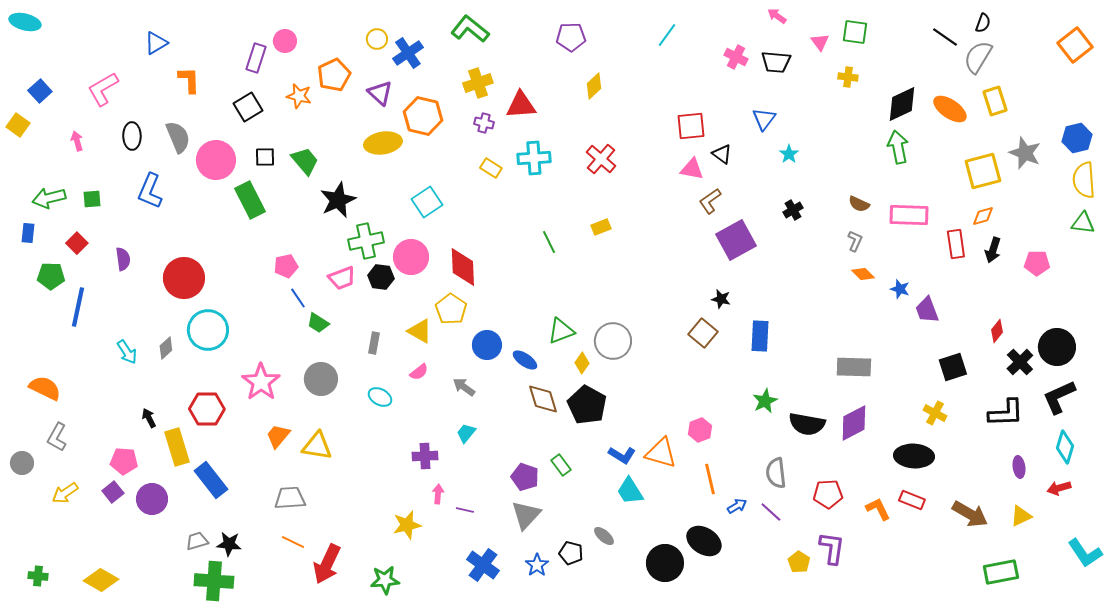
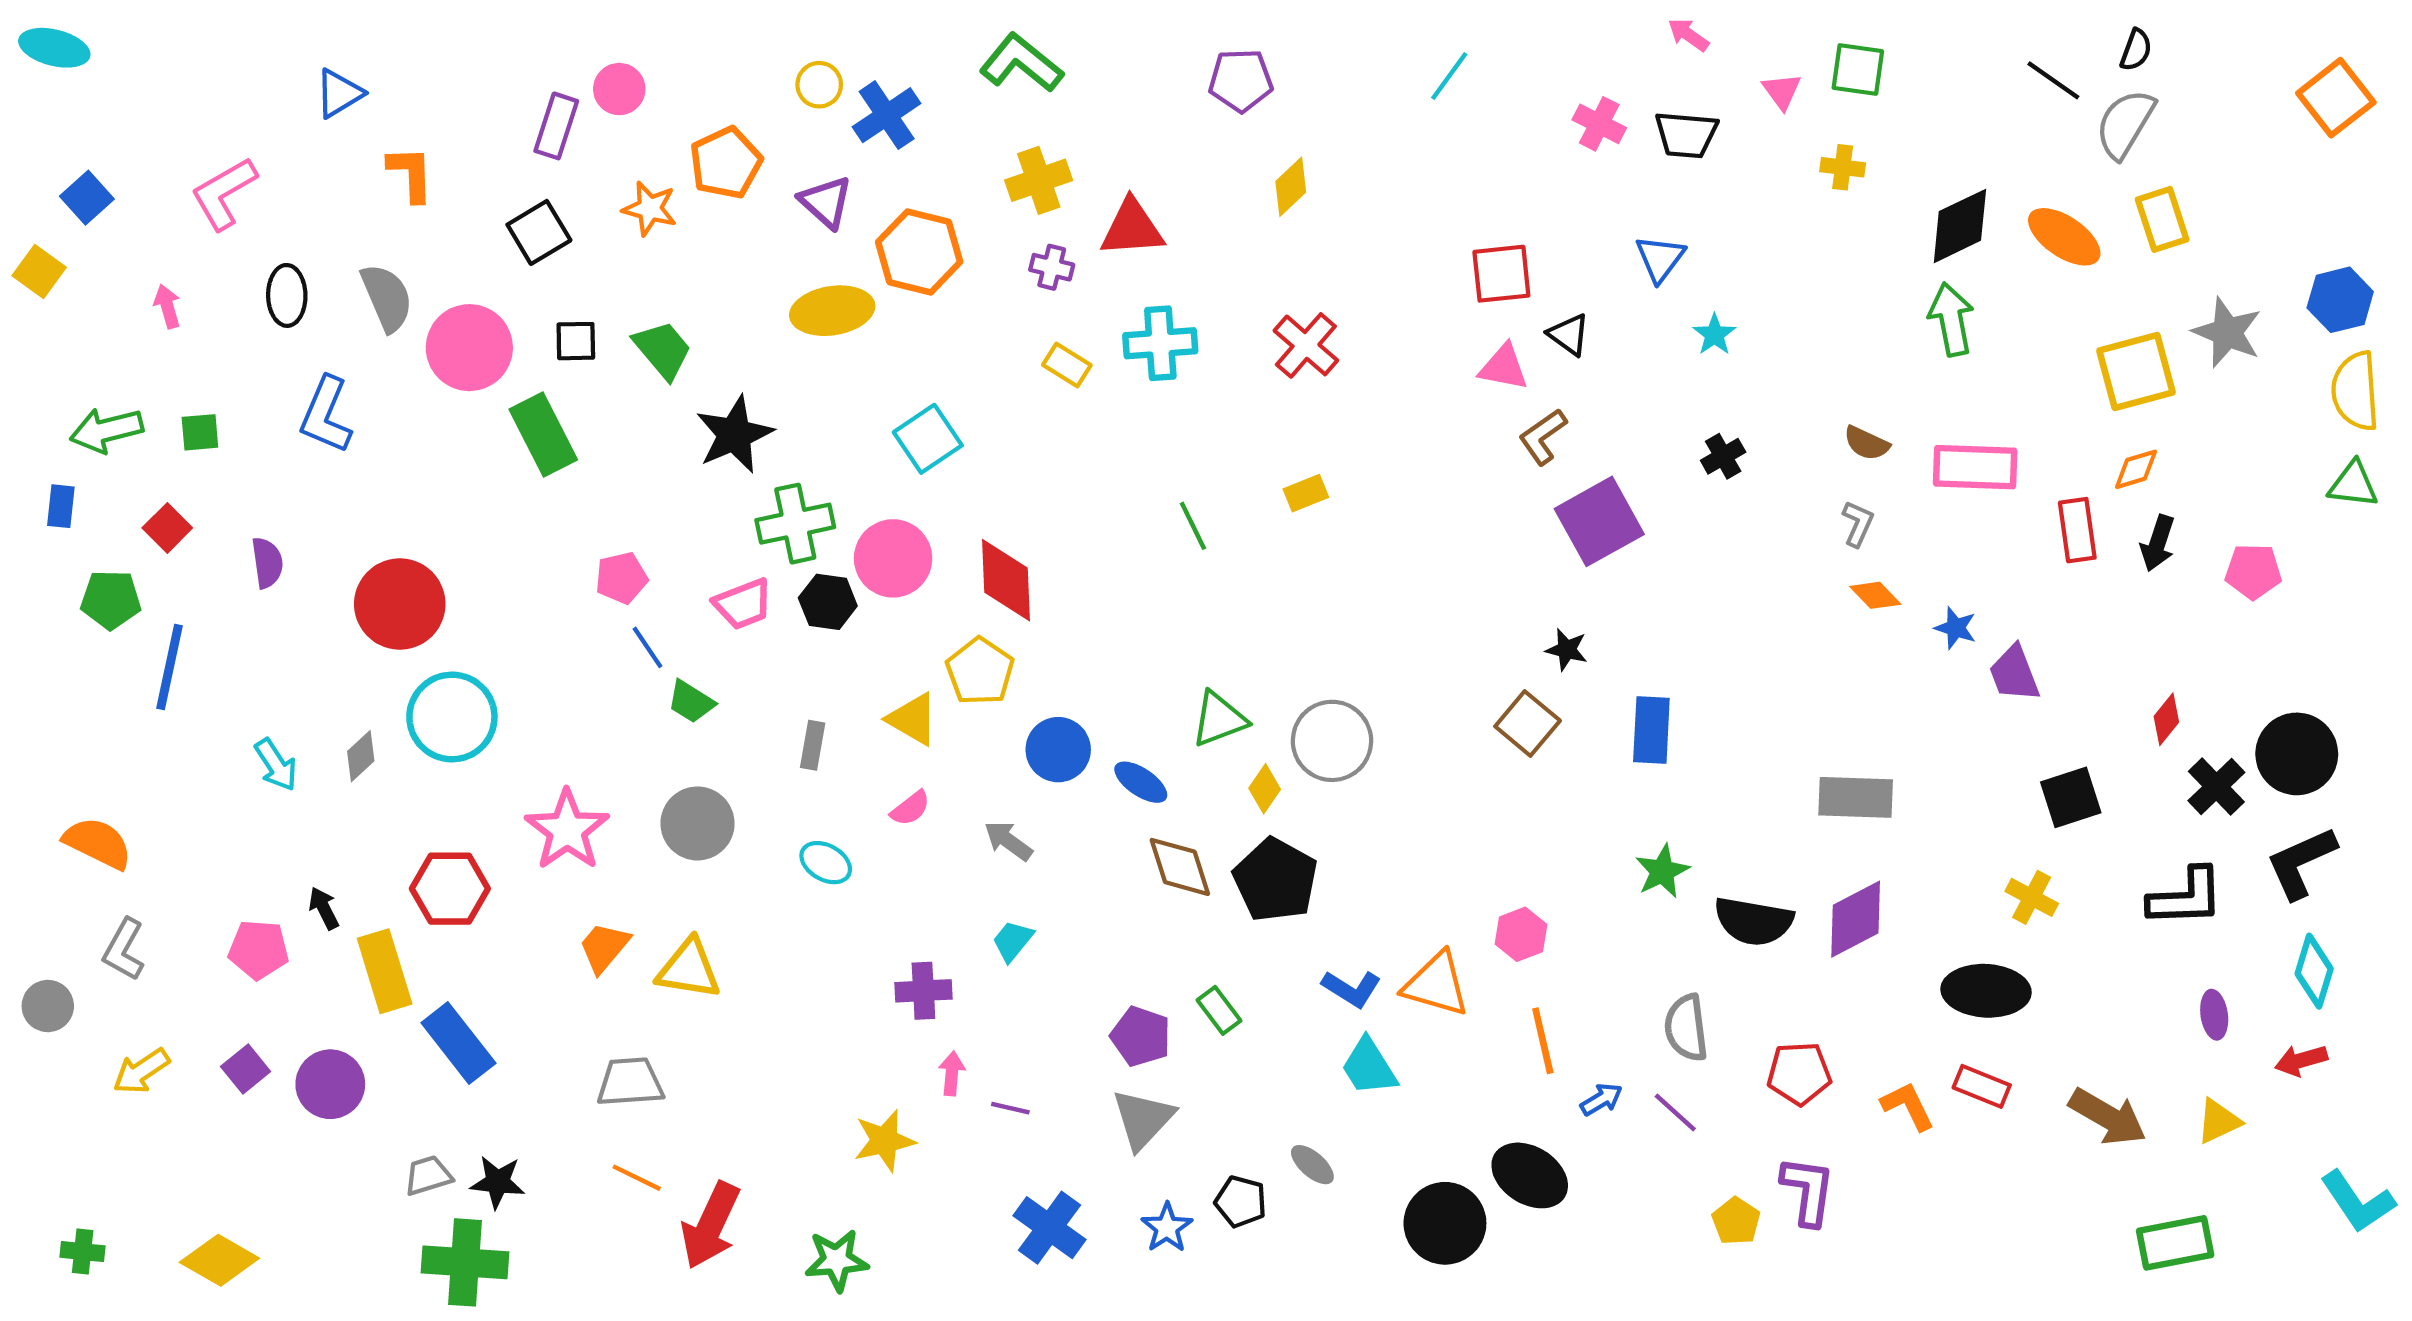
pink pentagon: (124, 461) -> (259, 949), moved

